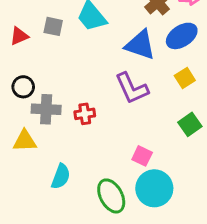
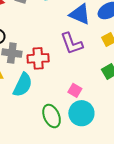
red cross: (85, 114) -> (38, 58), size x1.5
cyan semicircle: (61, 177) -> (23, 85), moved, size x1.4

